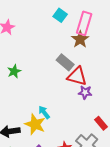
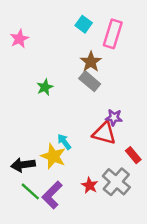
brown star: (80, 39) -> (91, 62), moved
green star: (14, 71) -> (45, 87), moved
red triangle: (77, 76) -> (104, 133), moved

